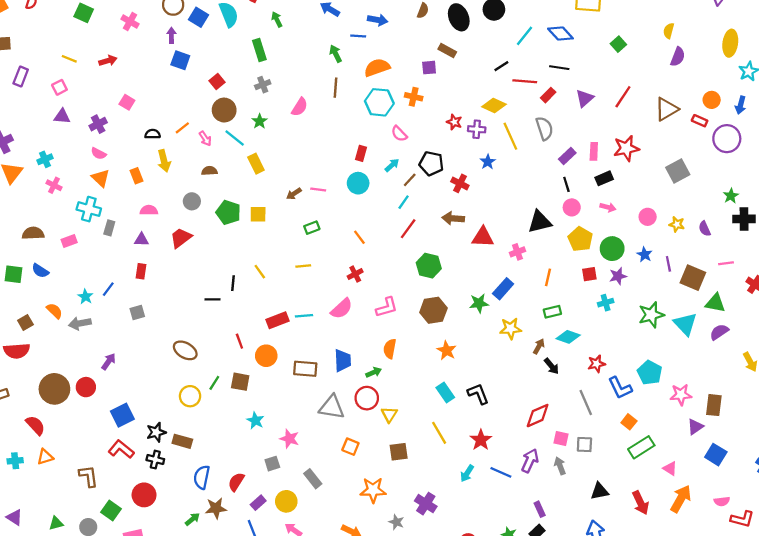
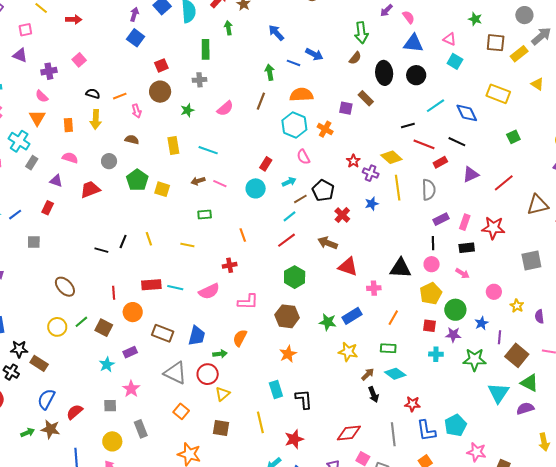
cyan line: (235, 138) -> (208, 150), moved, turned -36
green star: (651, 315) -> (475, 360), moved
purple rectangle: (258, 503) -> (130, 352), moved

